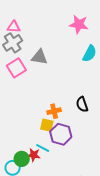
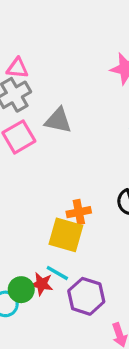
yellow square: (47, 125) -> (66, 235), size x1.5
purple hexagon: (61, 134) -> (86, 296), moved

